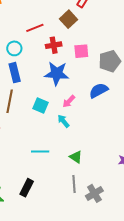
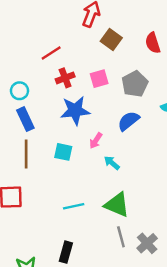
brown square: (68, 19) -> (111, 40), moved
red line: (35, 28) -> (51, 53), moved
cyan arrow: (63, 121) -> (112, 163), moved
green triangle: (76, 157) -> (117, 205), size x1.6

